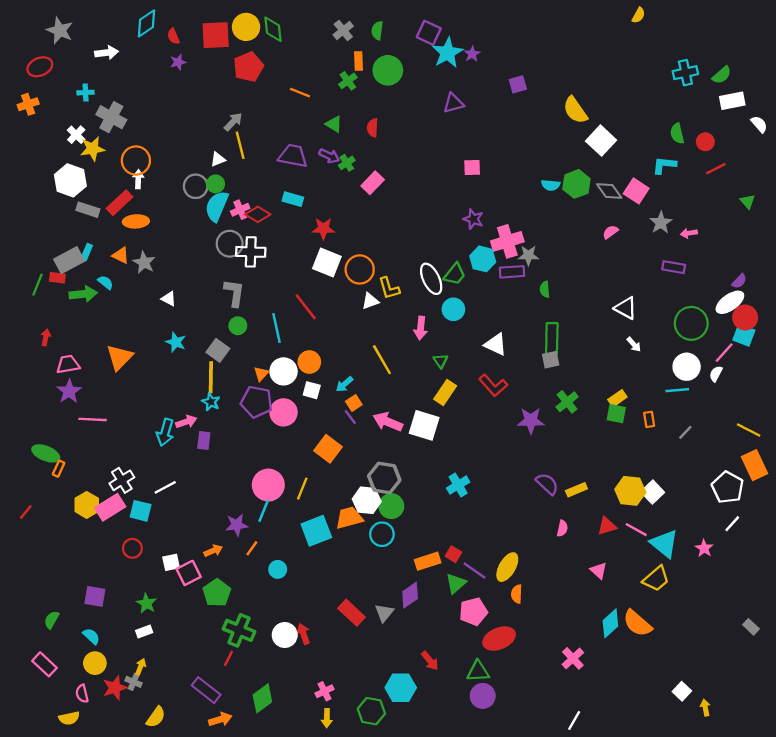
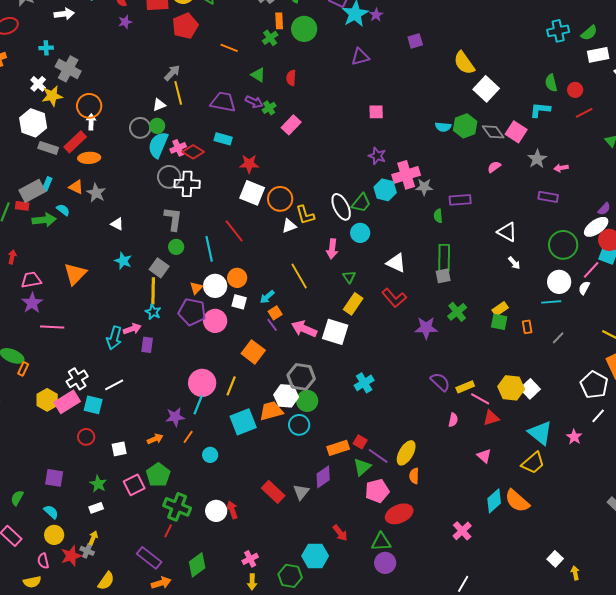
purple rectangle: (512, 272) -> (460, 200), moved
pink line: (636, 530) -> (480, 399), moved
pink square: (189, 573) -> (134, 485), moved

